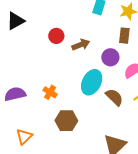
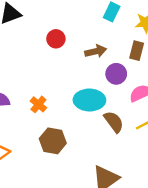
brown arrow: (81, 45) -> (96, 51), moved
cyan ellipse: (92, 82) -> (89, 100), turned 55

